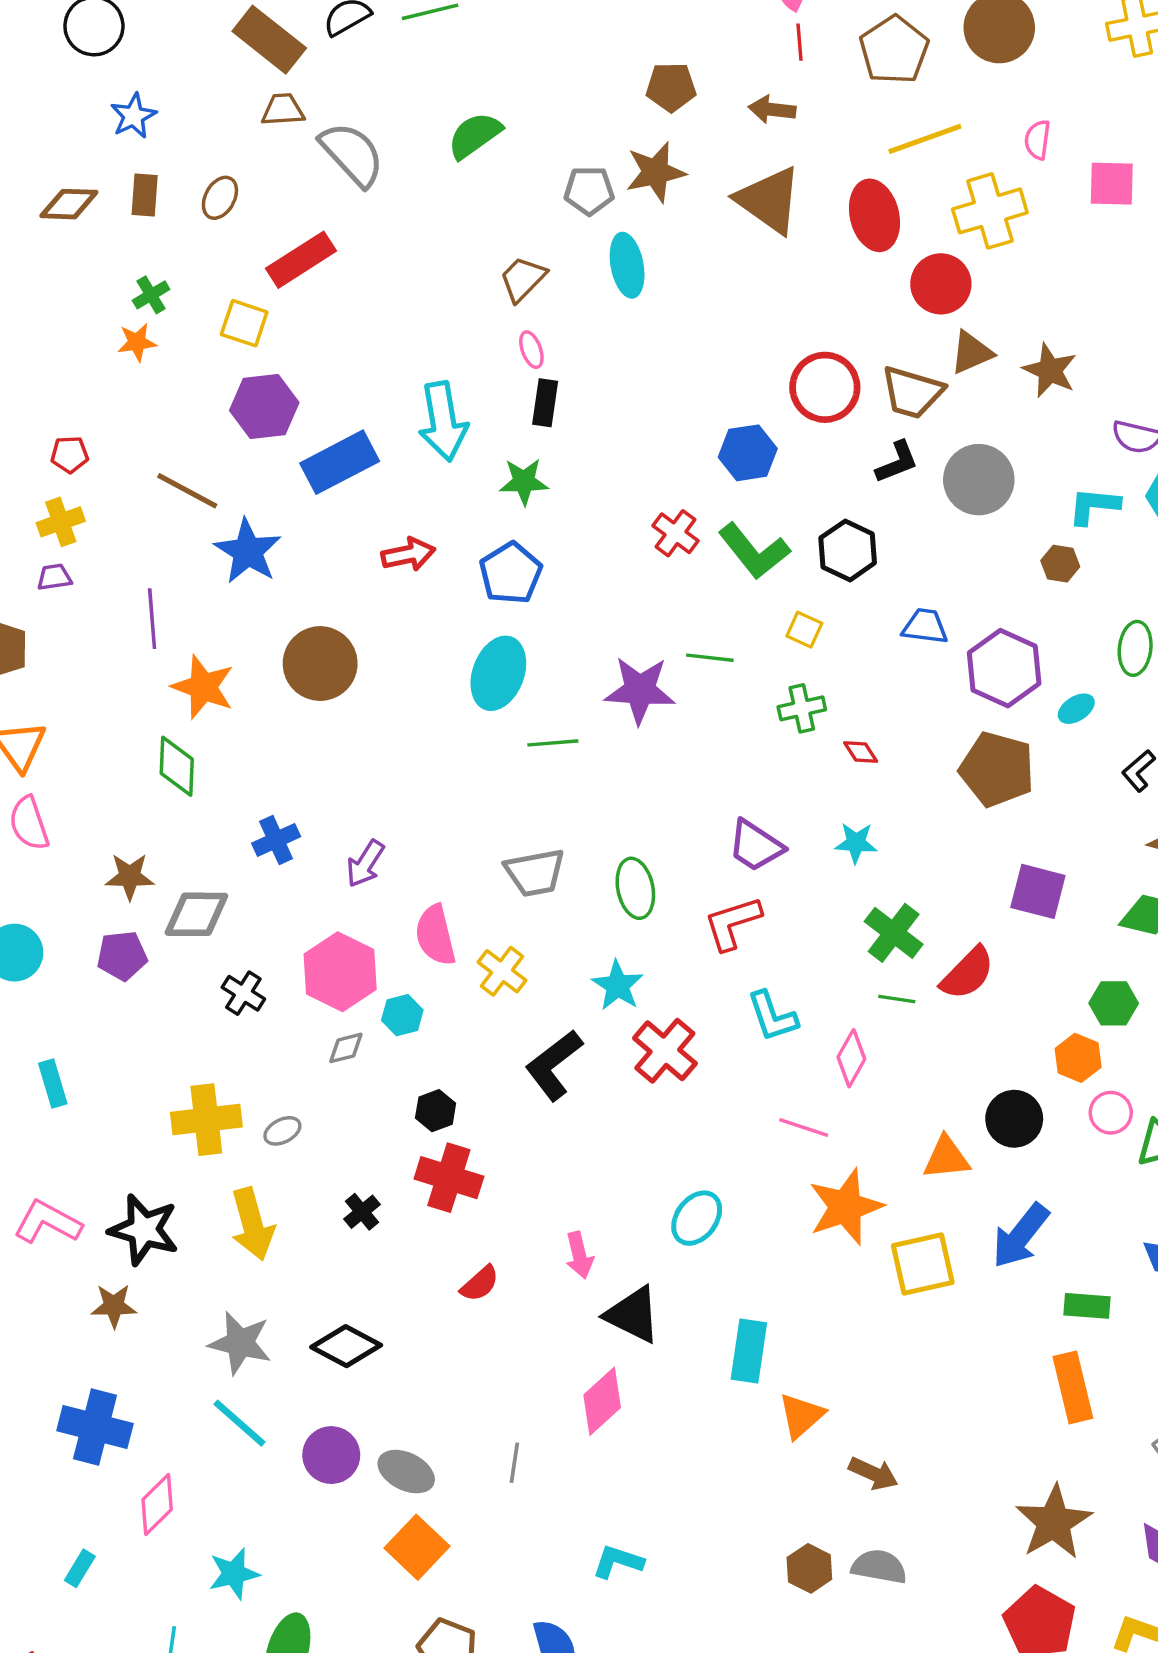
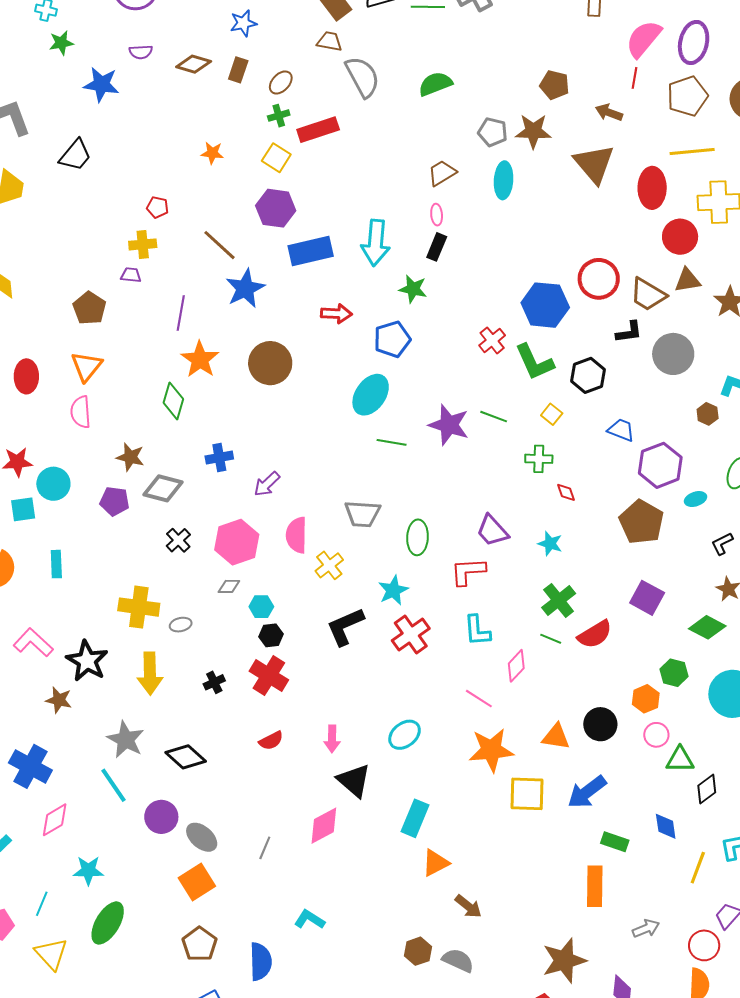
green cross: (151, 295) -> (279, 116), moved
blue hexagon: (748, 453) -> (545, 305), size x1.4
cyan hexagon: (402, 1015) -> (261, 607), moved

